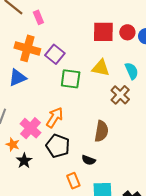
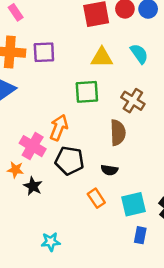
purple square: (55, 54) -> (44, 52), turned -30
green square: (71, 79) -> (87, 92), moved
brown cross: (120, 95) -> (133, 101), moved

